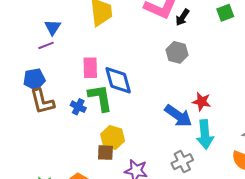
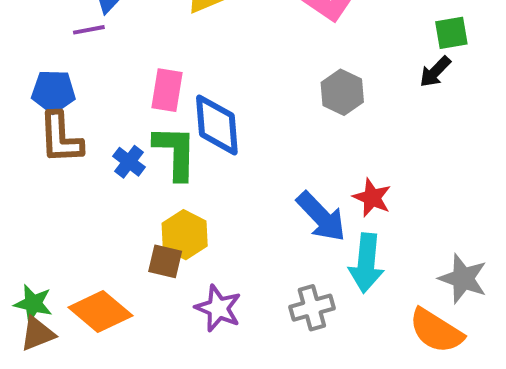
black arrow: (182, 17) -> (435, 72), moved

